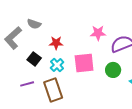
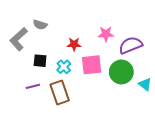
red star: (56, 43) -> (74, 44), moved
black square: (34, 59) -> (40, 61), turned -32
green circle: (113, 70) -> (121, 72), size x1.5

